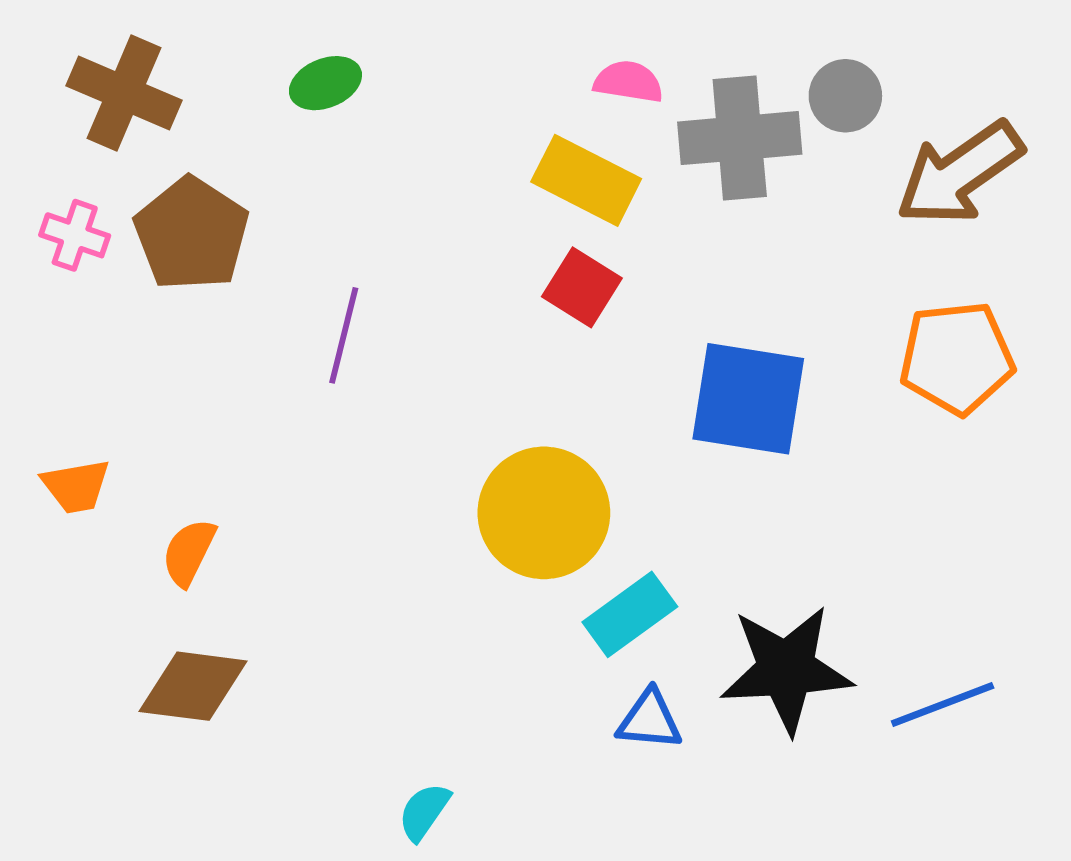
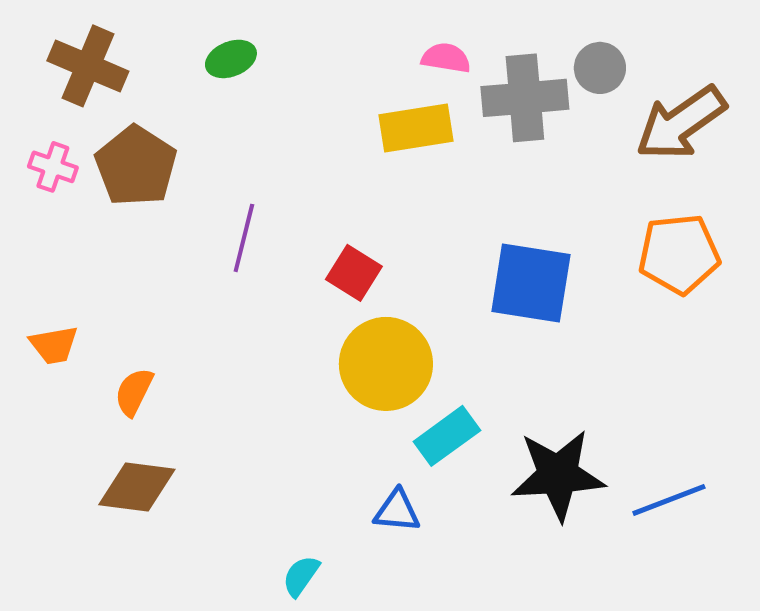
yellow rectangle: (586, 180) -> (416, 128), turned -36
red square: (582, 287) -> (354, 273), moved
blue triangle: (650, 720) -> (397, 511), moved

